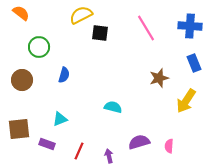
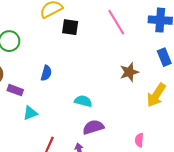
blue semicircle: (64, 75) -> (46, 73), moved
purple semicircle: (139, 142) -> (93, 127), moved
purple rectangle: (47, 144) -> (15, 90), moved

